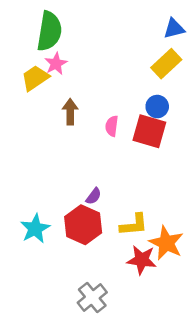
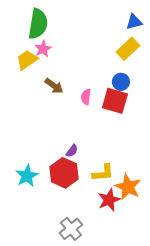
brown arrow: (70, 112) -> (54, 86), turned 126
red star: (142, 260) -> (109, 200), turned -30

